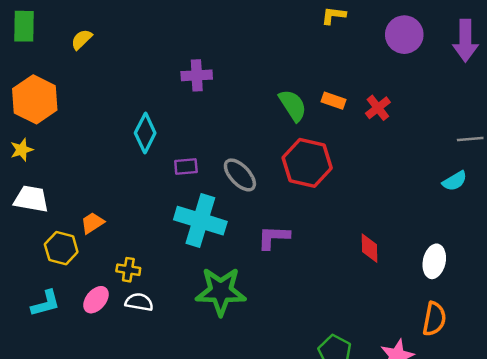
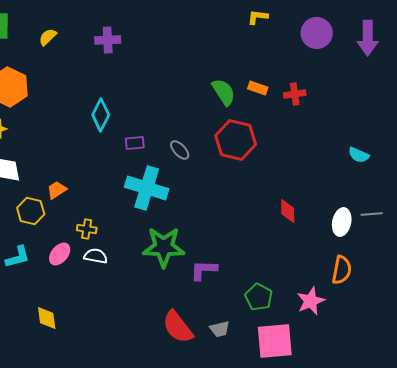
purple cross: (197, 75) -> (108, 40), moved
red cross: (378, 108) -> (295, 94), turned 30
gray line: (470, 139) -> (372, 214), moved
gray ellipse: (240, 175) -> (180, 150), size x0.7
cyan semicircle: (455, 181) -> (359, 155), turned 55
purple L-shape: (274, 237) -> (204, 270), moved

